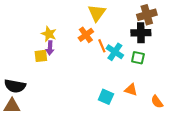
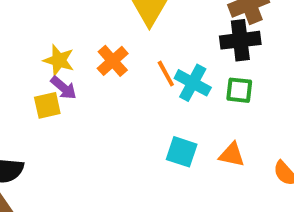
orange cross: (86, 35) -> (113, 61), moved
purple arrow: (50, 48) -> (64, 88), turned -48
cyan square: (106, 97) -> (182, 152), moved

